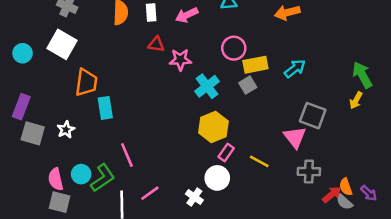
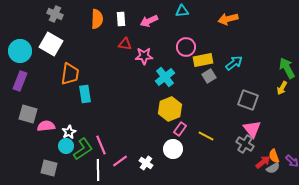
cyan circle: (23, 53) -> (20, 51), size x1.5
gray square: (248, 85) -> (209, 76), moved
purple rectangle: (21, 107) -> (20, 81), moved
white star: (66, 130) -> (69, 132), moved
pink triangle: (295, 137) -> (252, 129), moved
pink line: (127, 155) -> (101, 145), moved
gray cross: (309, 172) -> (245, 144), turned 30
pink semicircle: (56, 179) -> (46, 126), moved, turned 96
white cross: (194, 197) -> (146, 163), moved
gray semicircle: (344, 202) -> (273, 168), turned -72

